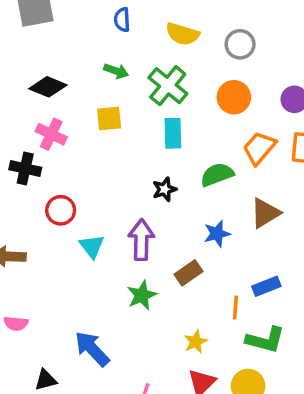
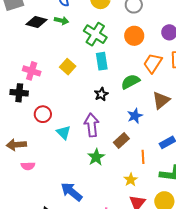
green arrow: (116, 71) -> (61, 20), moved
black diamond: (48, 87) -> (36, 22), moved
yellow square: (109, 119) -> (68, 67), moved, turned -35
orange line: (235, 308) -> (143, 157), moved
pink semicircle: (16, 323) -> (28, 166), moved

